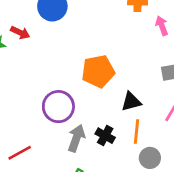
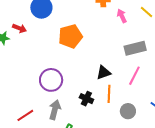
orange pentagon: (98, 71) -> (70, 36), moved
gray arrow: (76, 138) -> (55, 110), moved
gray circle: (150, 158) -> (128, 111), moved

